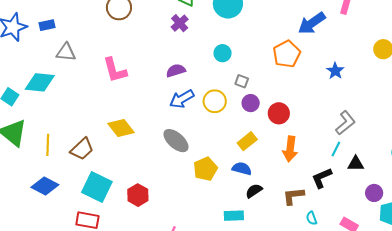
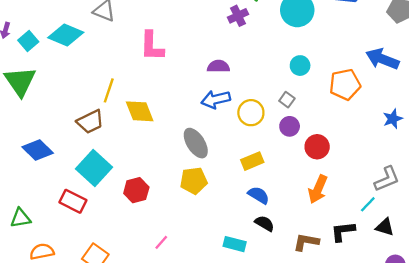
blue arrow: (312, 23) -> (382, 59), turned 40
cyan circle: (222, 53) -> (300, 66), moved
yellow rectangle: (247, 141) -> (252, 161), moved
yellow line: (48, 145) -> (109, 90), moved
yellow pentagon: (205, 169) -> (194, 181), moved
black semicircle: (254, 191) -> (265, 223), turned 48

